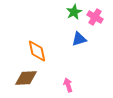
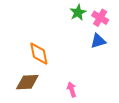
blue triangle: (79, 39) -> (98, 41), moved

